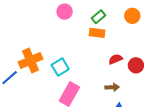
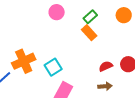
orange rectangle: (97, 33) -> (89, 33), turned 42
red semicircle: (115, 59) -> (106, 66), moved

